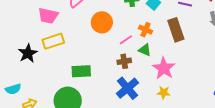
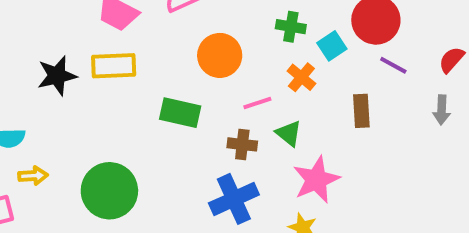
orange cross: (146, 30) -> (301, 77), moved
brown rectangle: (176, 30) -> (361, 111), size x0.7
green rectangle: (81, 71) -> (180, 113), moved

